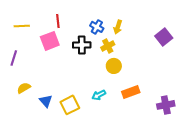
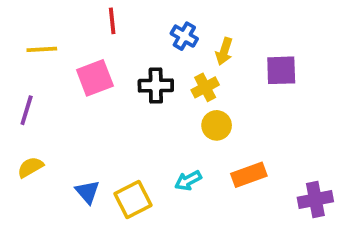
red line: (58, 21) -> (112, 21), moved
blue cross: (97, 27) -> (184, 36), moved
purple square: (164, 37) -> (281, 70), moved, turned 36
yellow semicircle: (24, 88) -> (30, 167), moved

